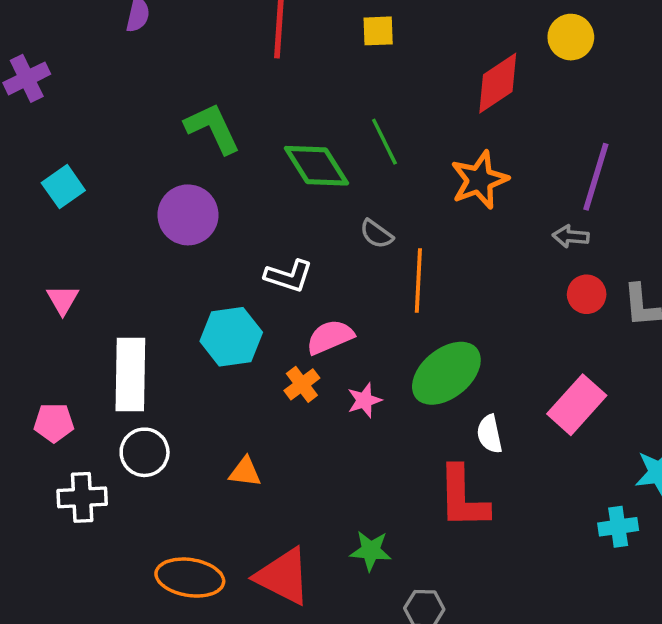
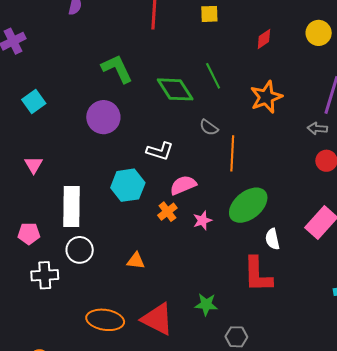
yellow circle: (571, 37) -> (319, 33), moved
red diamond: (498, 83) -> (264, 39), moved, size x0.6

